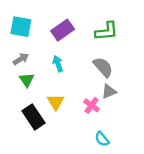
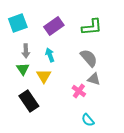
cyan square: (21, 27) -> (18, 23), turned -30
gray arrow: (21, 59) -> (26, 51), moved, turned 120
gray triangle: (109, 91) -> (94, 79), turned 40
yellow triangle: (56, 102) -> (44, 76), moved

